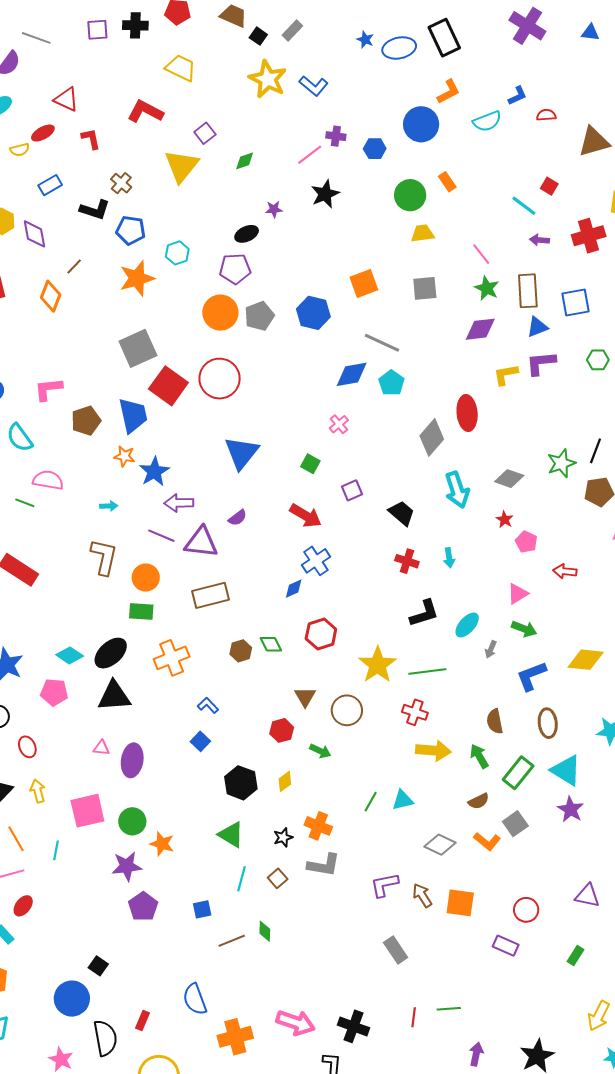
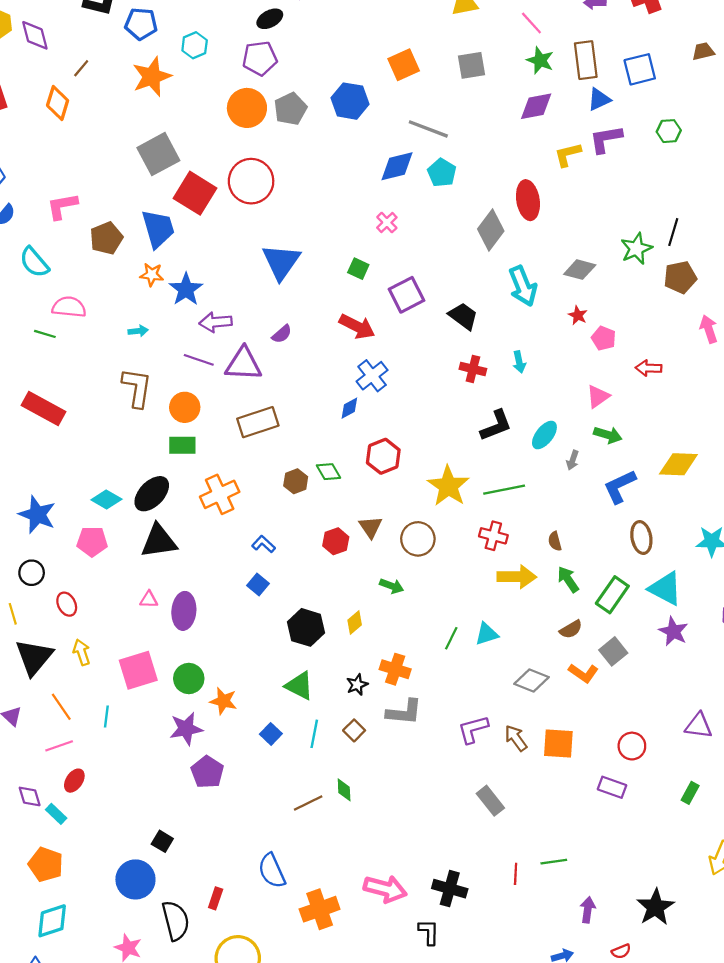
purple square: (352, 490) -> (406, 295), size x1.5
brown semicircle: (495, 721) -> (555, 541), moved, size x0.7
red hexagon: (282, 730) -> (336, 541), moved
blue square: (202, 909) -> (271, 734), moved, turned -30

